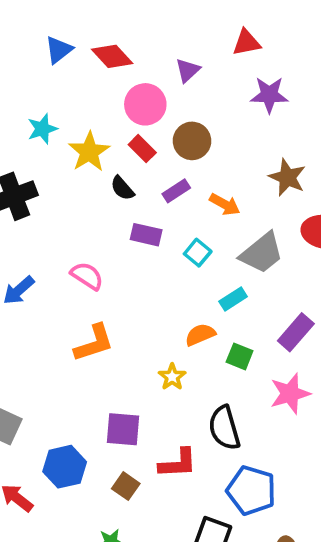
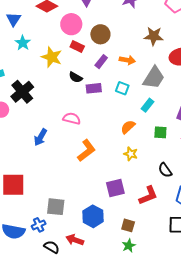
blue triangle: (59, 50) -> (14, 19), moved
cyan star: (42, 129) -> (23, 43), moved
black semicircle: (122, 188) -> (76, 77), moved
orange semicircle: (200, 335) -> (128, 127), moved
black semicircle: (224, 428) -> (165, 170), size x0.7
brown square: (126, 486) -> (128, 225), moved

